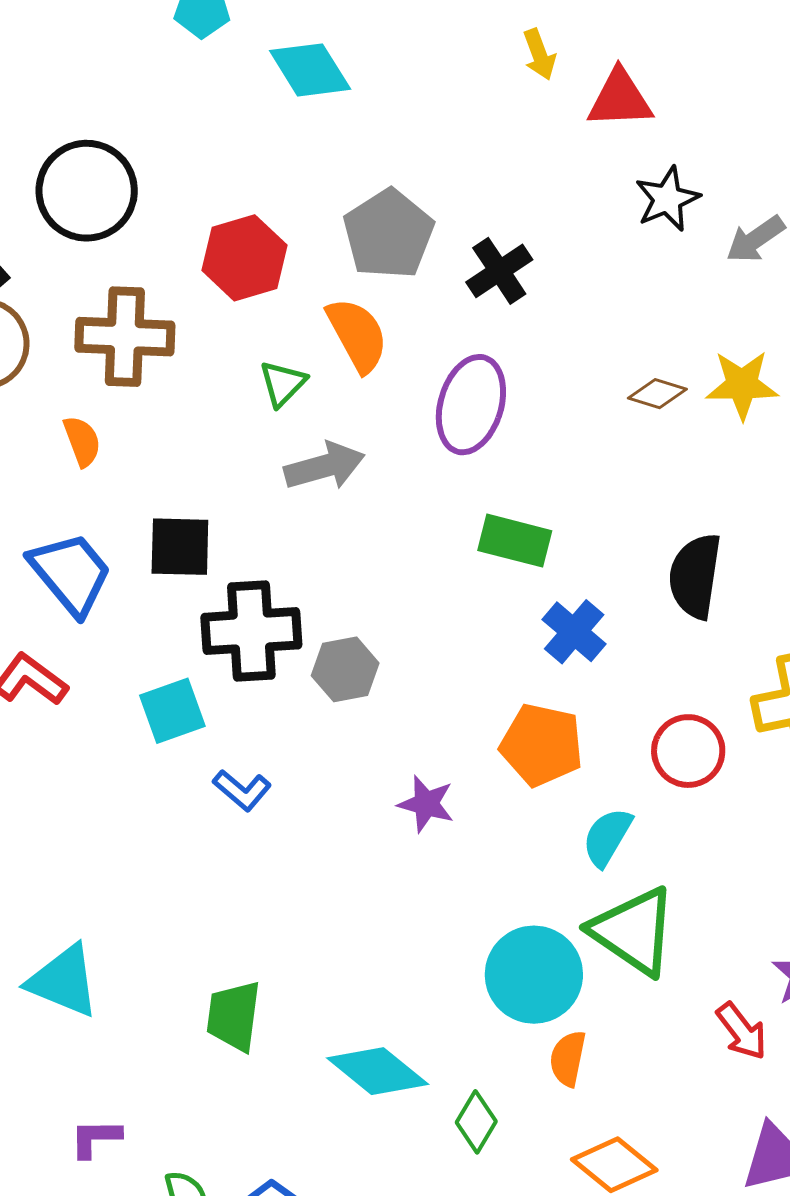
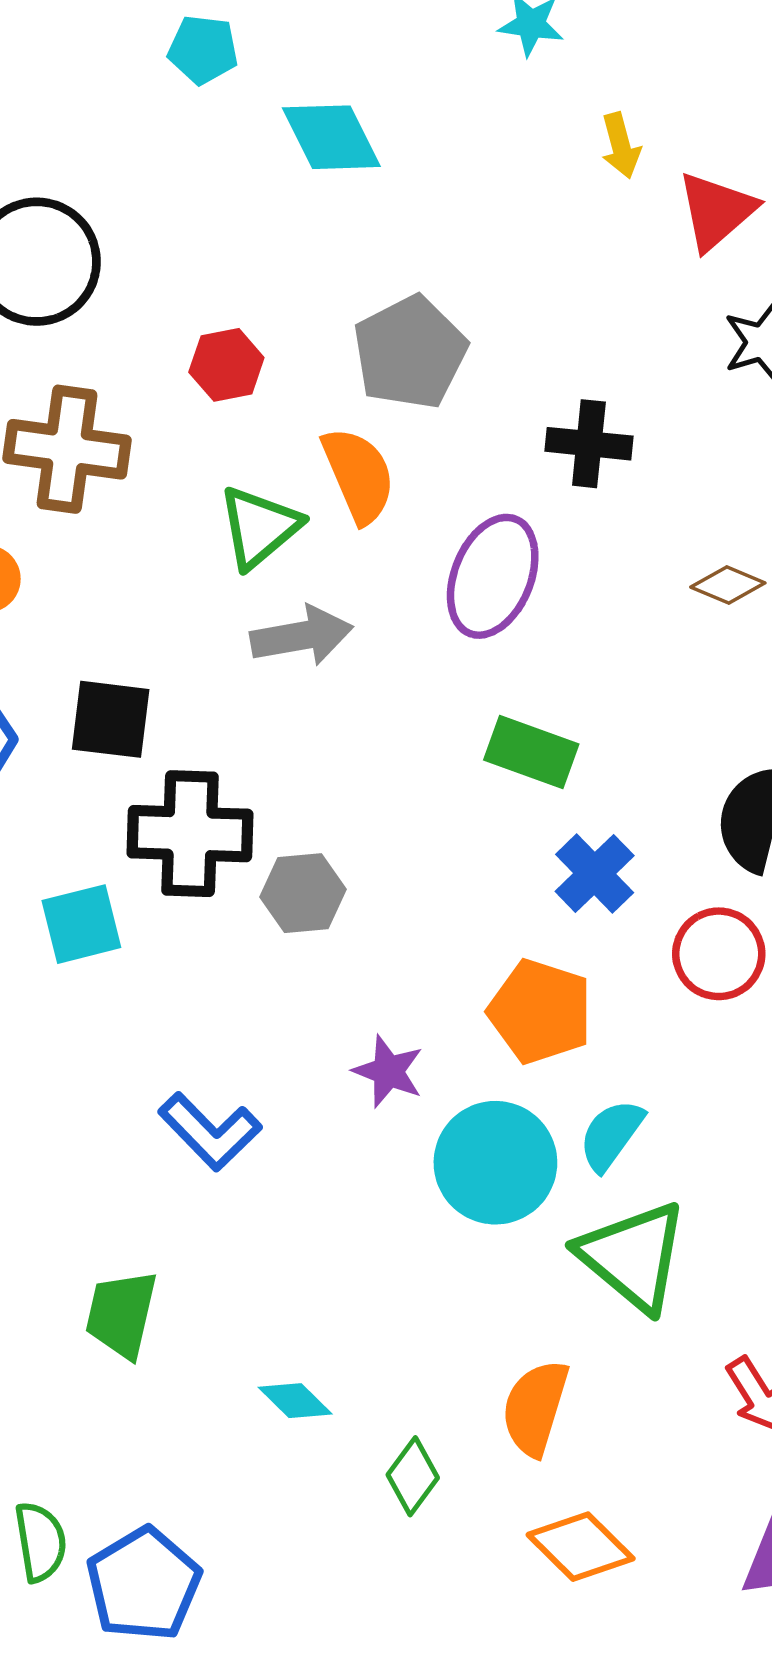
red triangle: (620, 99) -> (716, 211), turned -44
red hexagon: (244, 258) -> (226, 365), size x0.7
black cross: (499, 271) -> (589, 444), moved, turned 34
green triangle: (283, 384) -> (259, 527), size x1.4
red circle: (688, 751) -> (719, 954), moved
blue L-shape: (242, 790) -> (210, 1131), moved, size x1.4
cyan circle: (534, 975) -> (495, 1163), moved
orange semicircle: (568, 1058) -> (535, 1408), size x1.4
cyan diamond: (378, 1071) -> (295, 1401), size x0.6

